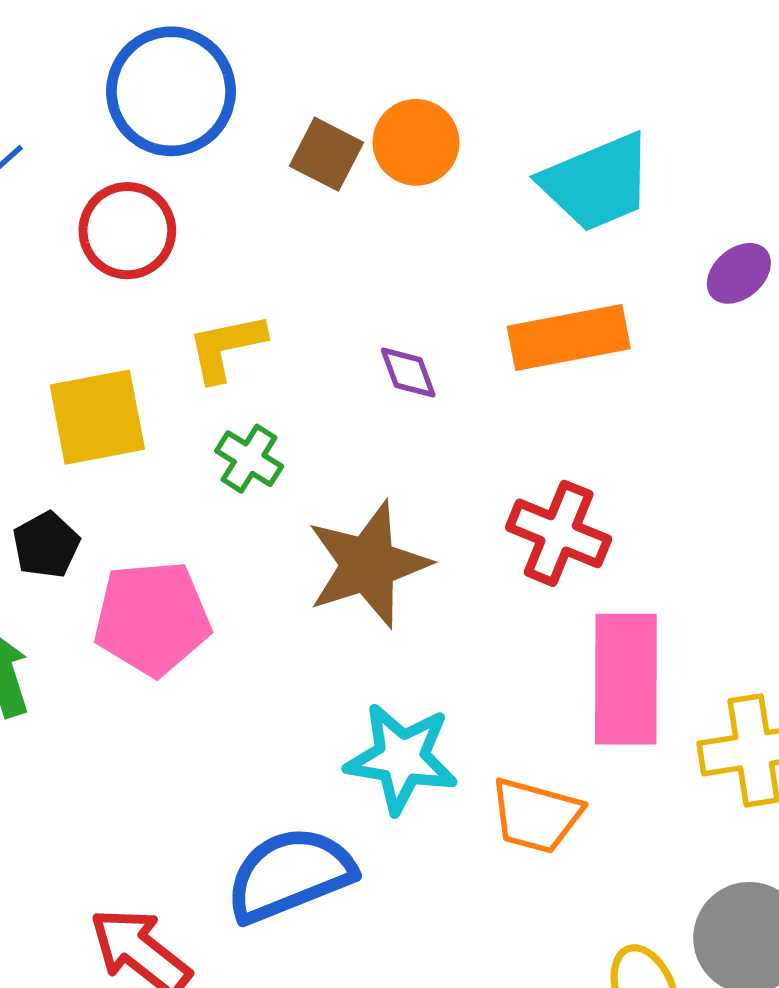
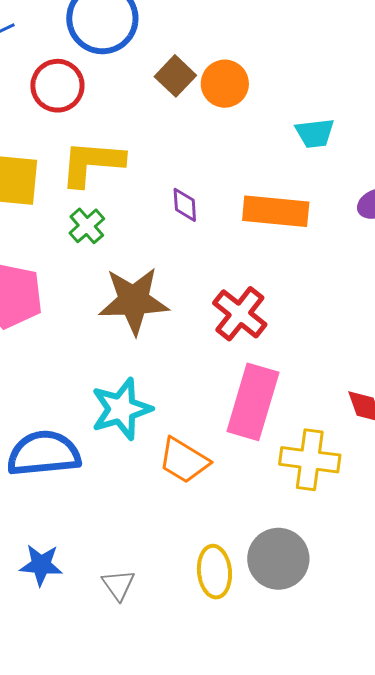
cyan trapezoid: (597, 183) -> (315, 133), size x0.6
yellow L-shape: (226, 347) -> (92, 163), size x1.4
cyan star: (402, 758) -> (121, 409), turned 30

